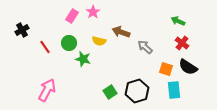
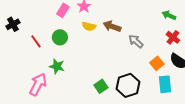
yellow semicircle: (99, 41) -> (89, 26), moved
green star: (83, 59) -> (57, 66), moved
orange square: (166, 69) -> (157, 63), turned 32

